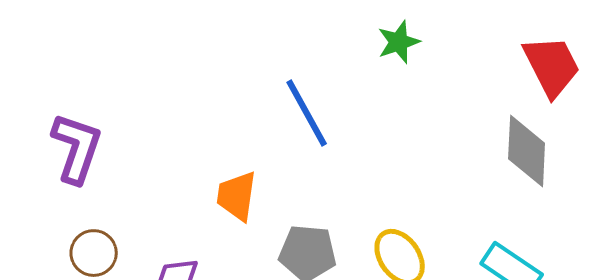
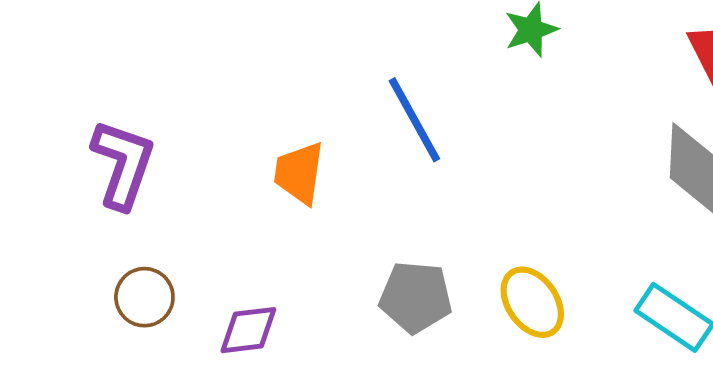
orange trapezoid: (237, 196) -> (299, 173), moved

